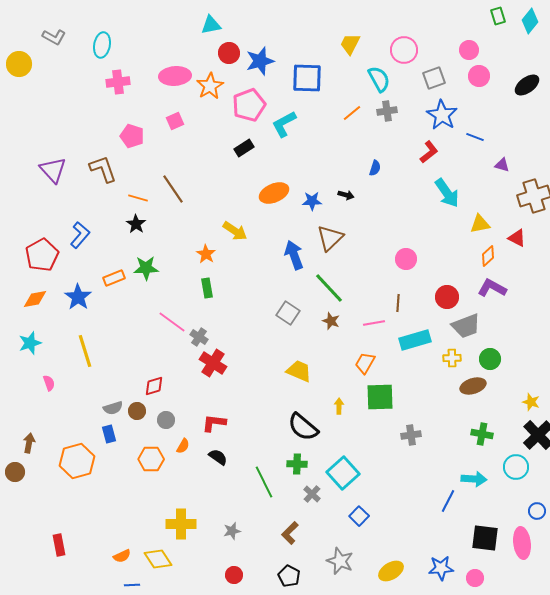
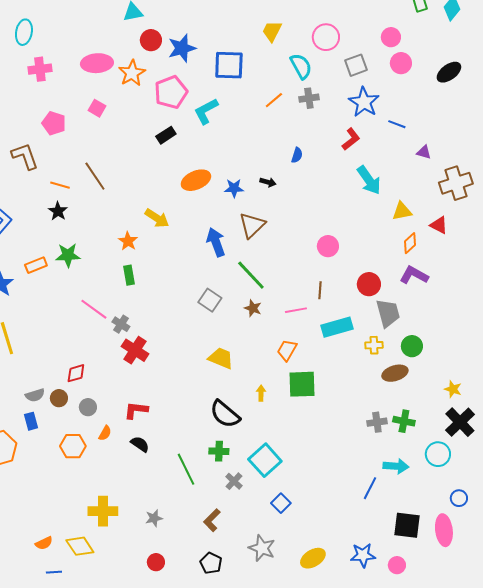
pink square: (175, 121) -> (97, 108), turned -36
gray trapezoid: (466, 326) -> (388, 313), turned -84
gray cross: (411, 435) -> (377, 422), moved

